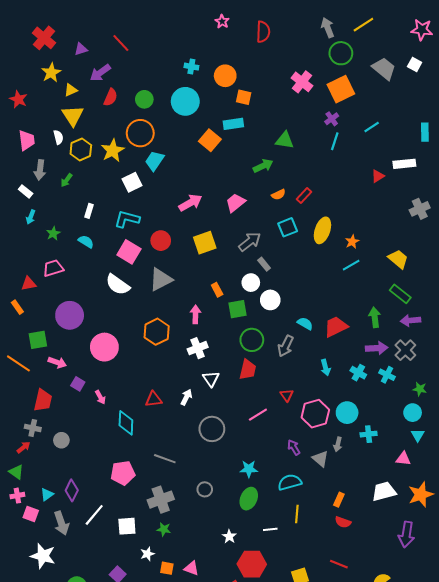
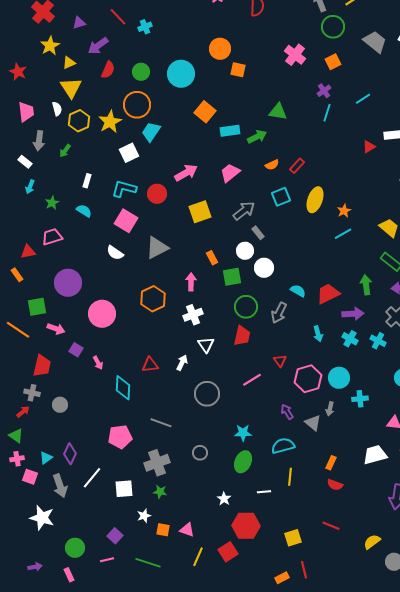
cyan cross: (191, 67) -> (145, 27), moved, turned -32
orange square: (341, 89) -> (333, 62), size x0.6
cyan rectangle: (233, 124) -> (230, 131), moved
red circle: (161, 241) -> (157, 194), moved
white semicircle: (118, 285) -> (115, 253), size x0.7
purple arrow: (377, 348) -> (353, 314), moved

